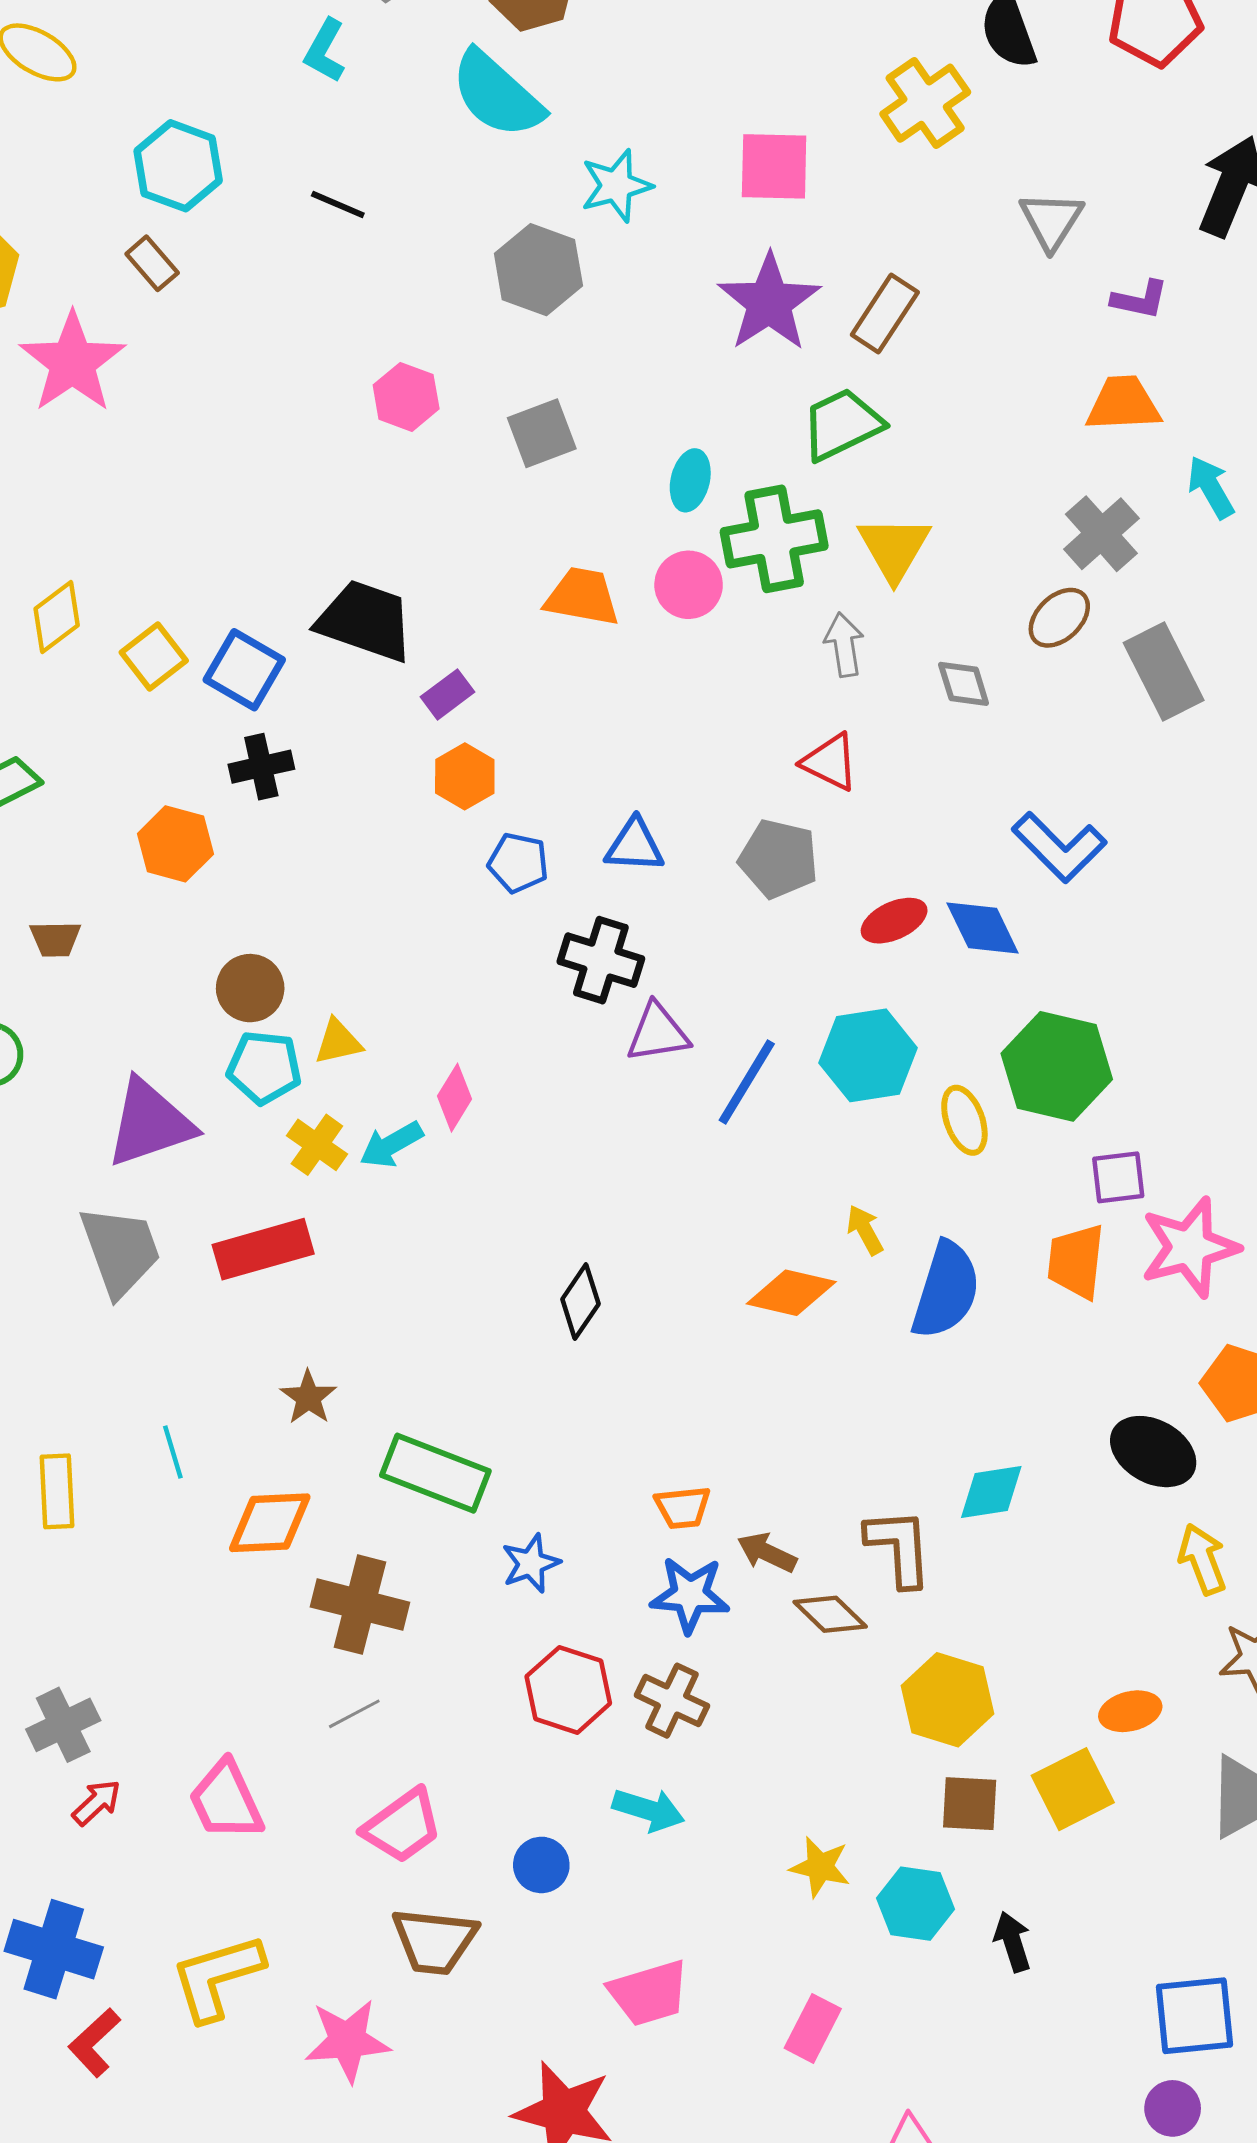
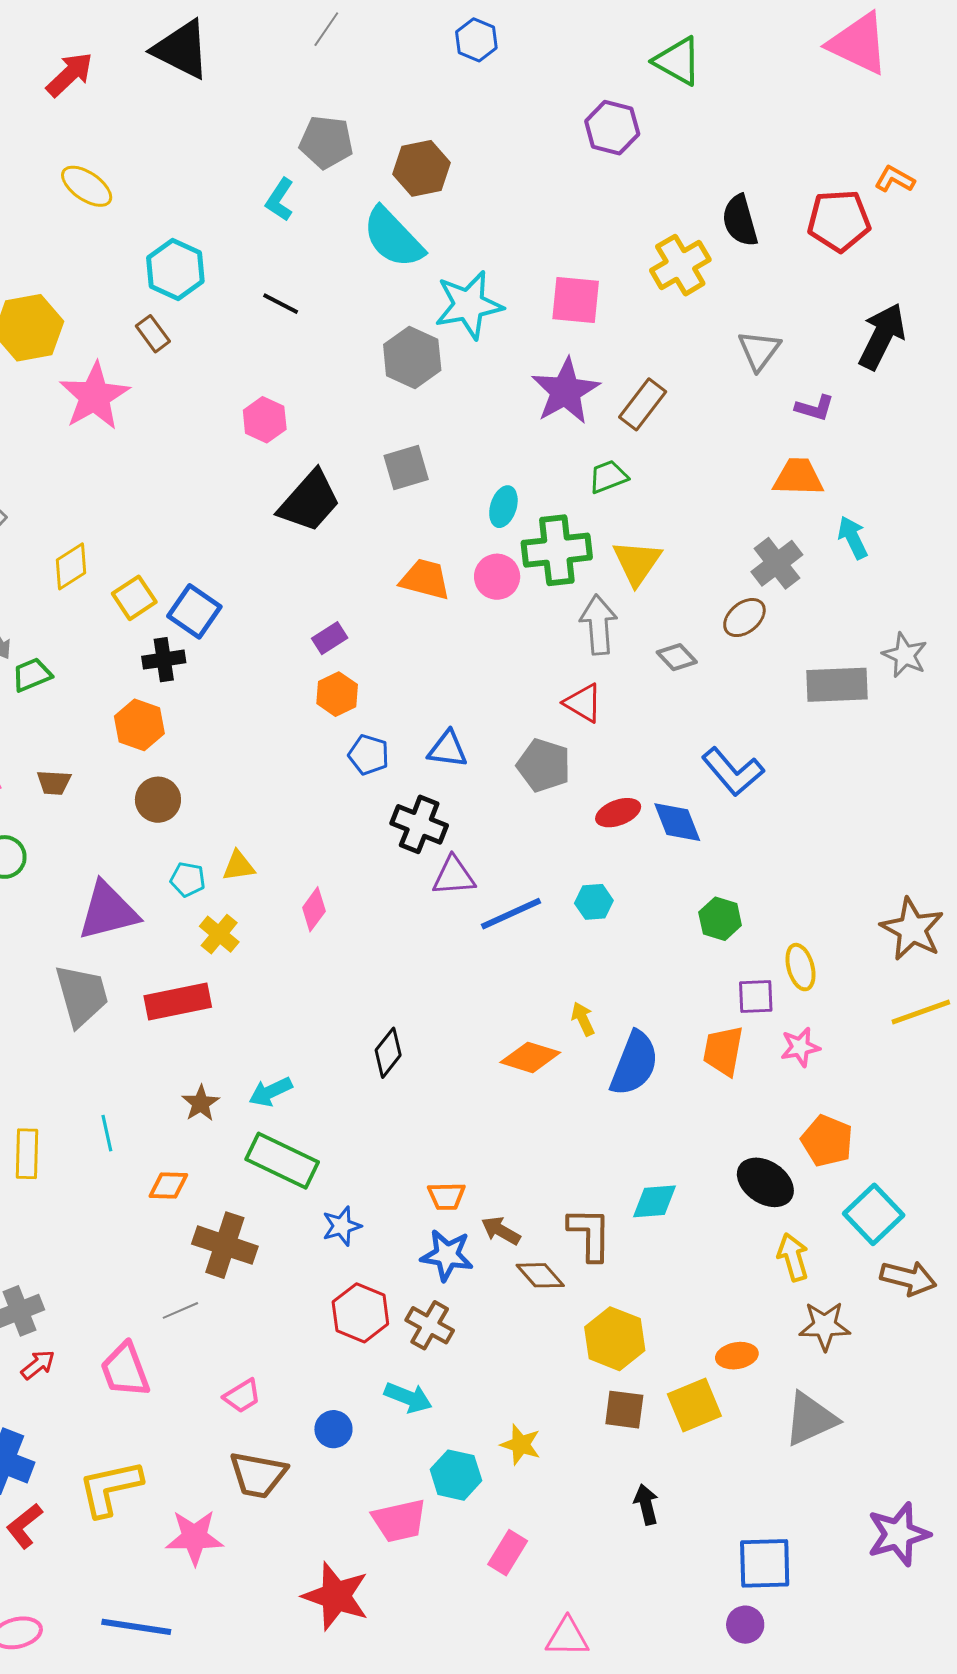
cyan star: (616, 186) -> (469, 305), size x1.4
pink hexagon: (406, 397) -> (265, 420), moved
green trapezoid: (842, 424) -> (608, 477), size x0.7
black trapezoid: (365, 621) -> (309, 501), moved, turned 108
gray arrow: (844, 645) -> (598, 625), size x1.4
gray rectangle: (1164, 672) -> (837, 685), moved, turned -70
gray diamond: (964, 684) -> (677, 657), turned -30
black cross: (261, 767) -> (164, 660), moved
brown circle: (250, 988) -> (158, 800), moved
cyan hexagon: (868, 1055) -> (594, 902), size x0.6
green hexagon: (1057, 1066) -> (720, 919), size x0.6
cyan pentagon: (264, 1067) -> (188, 879), size x0.7
blue line: (747, 1082) -> (511, 914), turned 30
yellow ellipse: (964, 1120) -> (800, 967), moved
cyan arrow: (391, 1145) -> (271, 1092), moved
pink star: (1190, 1247) -> (800, 1047), size x0.6
orange diamond: (270, 1523) -> (168, 1186), size x0.7
gray line: (354, 1714) -> (180, 1310), moved
pink trapezoid: (402, 1826) -> (242, 1396), size x0.7
cyan hexagon: (915, 1904) -> (456, 1475), moved

